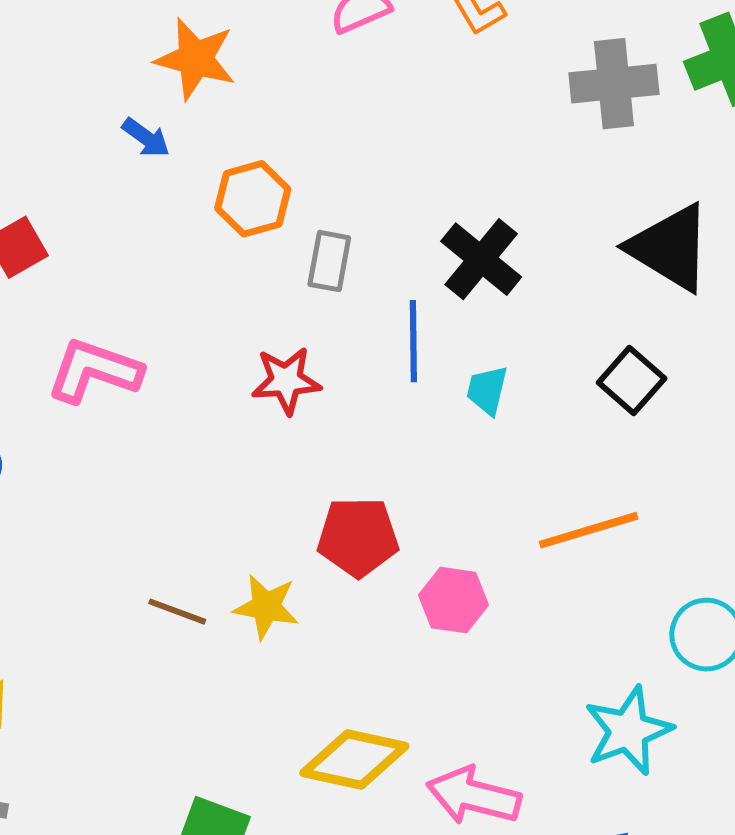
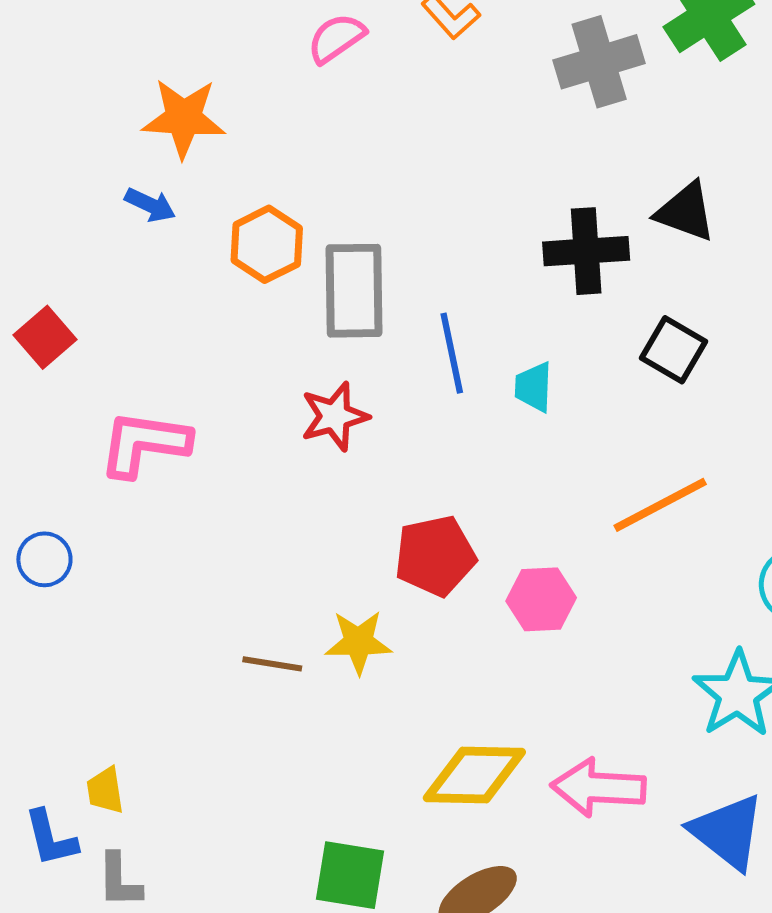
black triangle: (670, 248) -> (686, 212), size x0.7
black cross: (481, 259) -> (586, 251), moved, turned -32
gray rectangle: (329, 261) -> (354, 291), size x1.6

